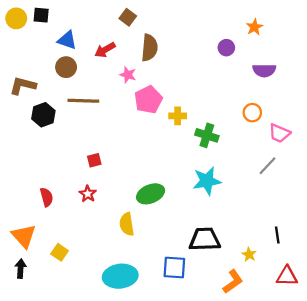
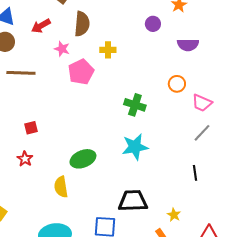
yellow cross: (178, 116) -> (108, 50), moved
gray line: (267, 166) -> (202, 133), moved
black line: (277, 235) -> (195, 173), moved

